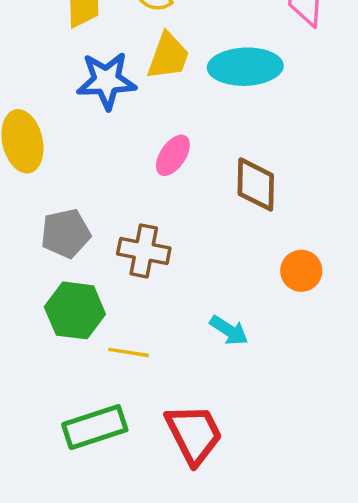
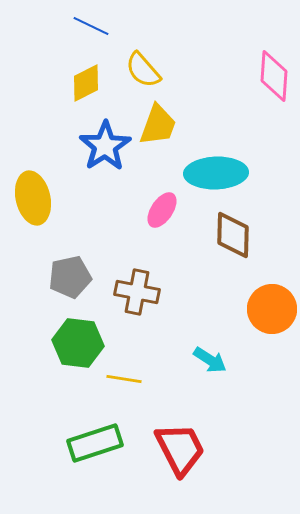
cyan ellipse: (245, 67) -> (216, 173), moved
blue star: (106, 81) -> (105, 146), turned -30
orange circle: (301, 271) -> (272, 309), size x1.4

